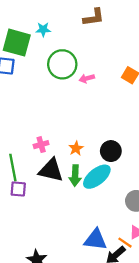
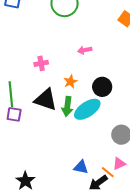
pink arrow: (87, 78) -> (85, 50), moved
pink cross: (41, 145) -> (41, 63), moved
blue triangle: (95, 240) -> (81, 167), size x0.7

